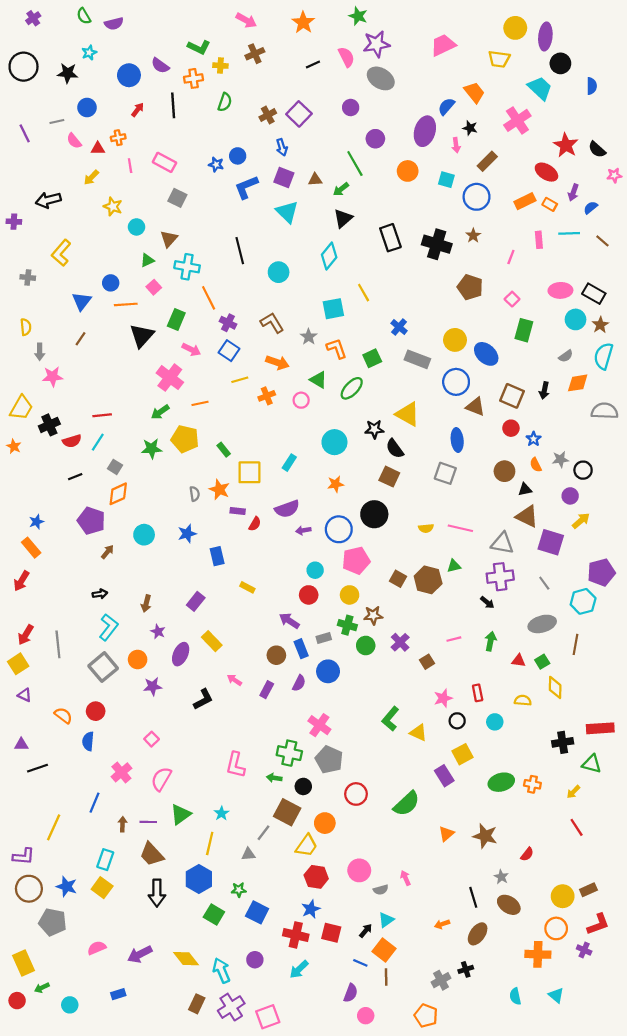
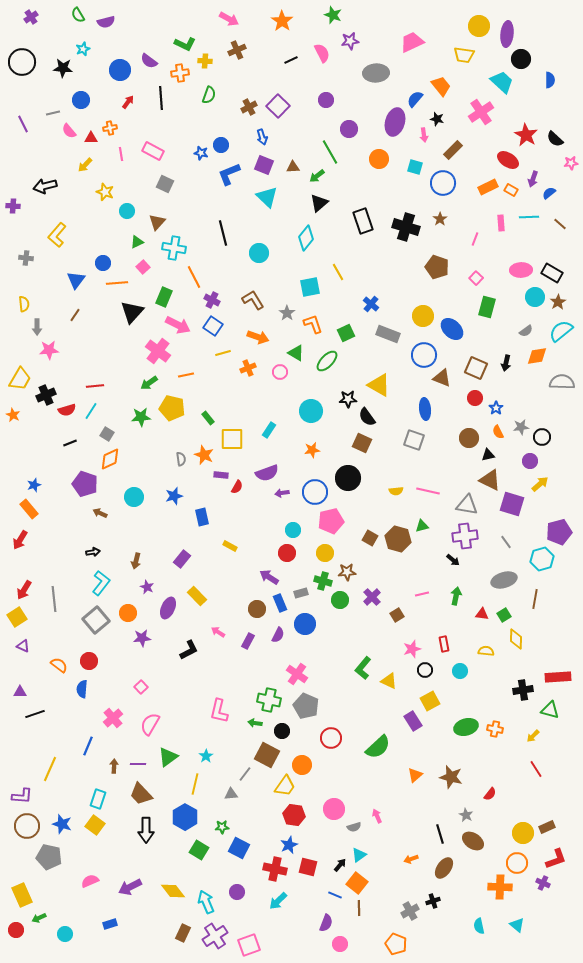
purple star: (376, 44) -> (350, 41), size x0.7
gray ellipse: (381, 78) -> (376, 73), moved, turned -35
pink arrow: (191, 350) -> (178, 325), size x1.4
cyan semicircle: (603, 356) -> (561, 331), turned 35
brown arrow: (107, 552) -> (100, 513), turned -104

